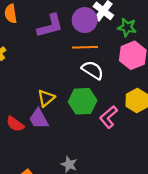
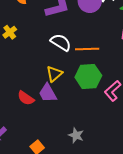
orange line: (85, 47) -> (87, 49), moved
white semicircle: (93, 70) -> (61, 42), moved

